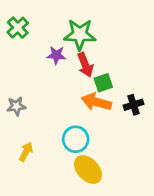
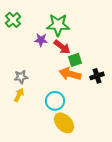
red arrow: (85, 65) -> (62, 47), turned -30
gray star: (16, 106) -> (21, 77), moved
yellow arrow: (26, 152) -> (19, 95), moved

